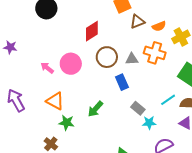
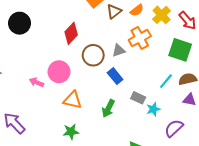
orange cross: (155, 53) -> (140, 38), turned -30
orange triangle: (55, 101) -> (73, 100), moved
green arrow: (95, 109) -> (108, 108), moved

